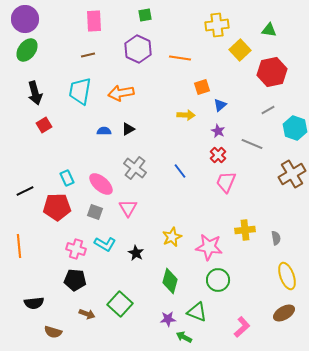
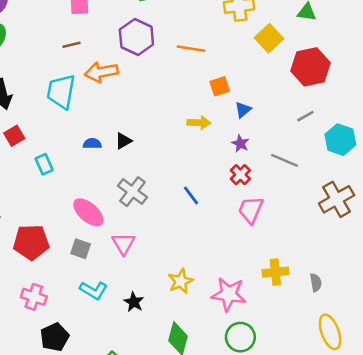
orange arrow: (121, 93) -> (101, 72), moved
cyan rectangle: (67, 178) -> (44, 164), moved
pink cross: (76, 249) -> (34, 297), moved
black pentagon: (75, 280) -> (55, 337), turned -30

